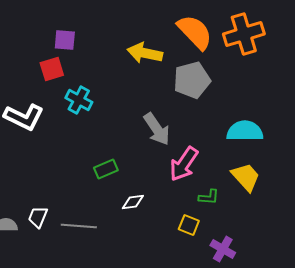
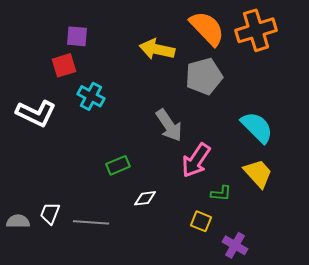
cyan semicircle: (245, 131) -> (257, 127), turned 45

